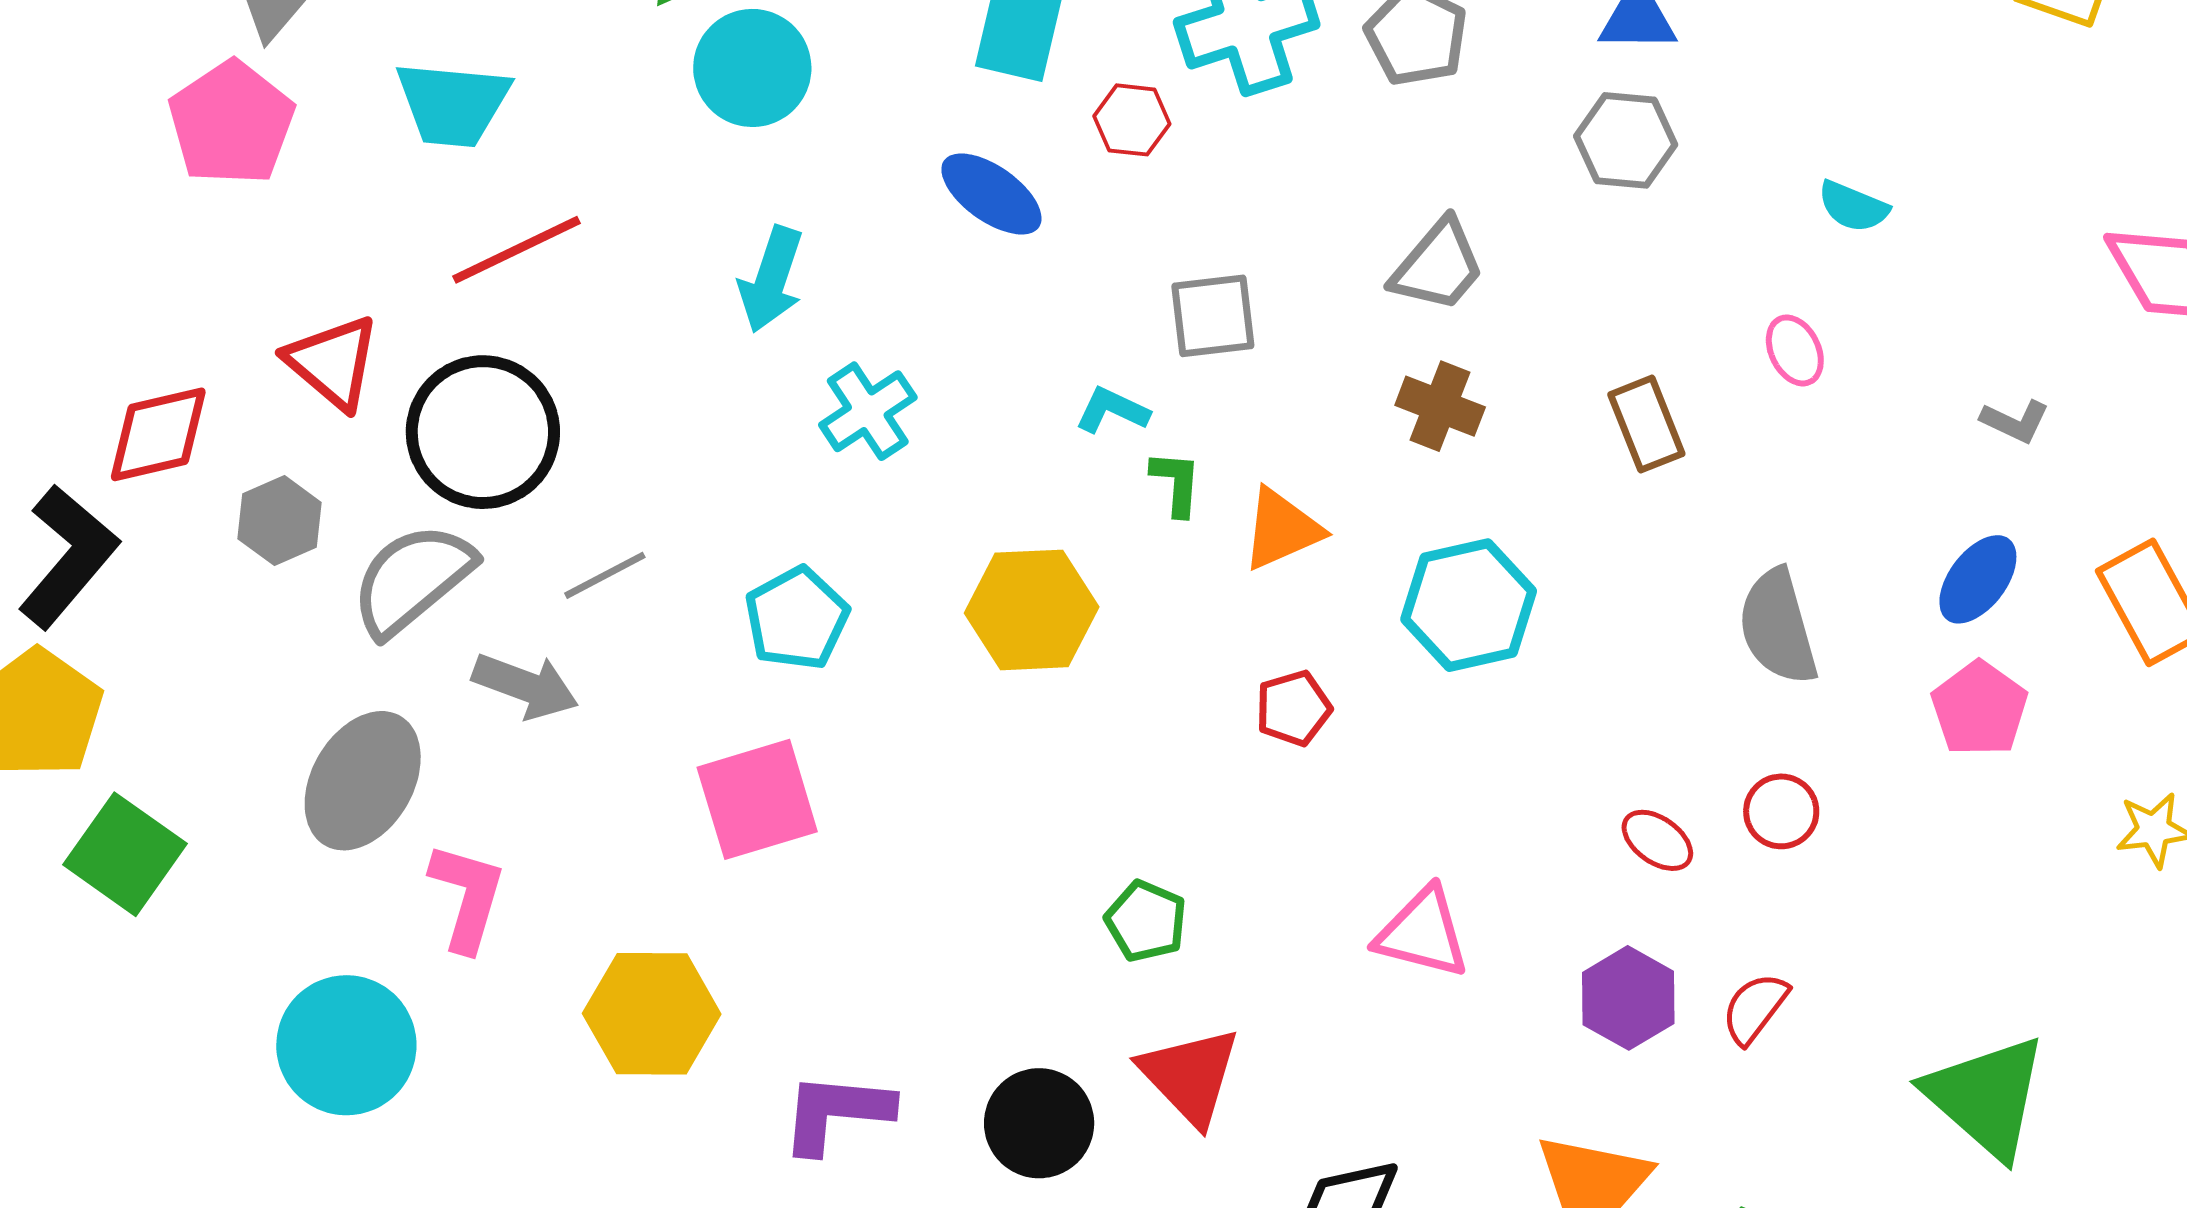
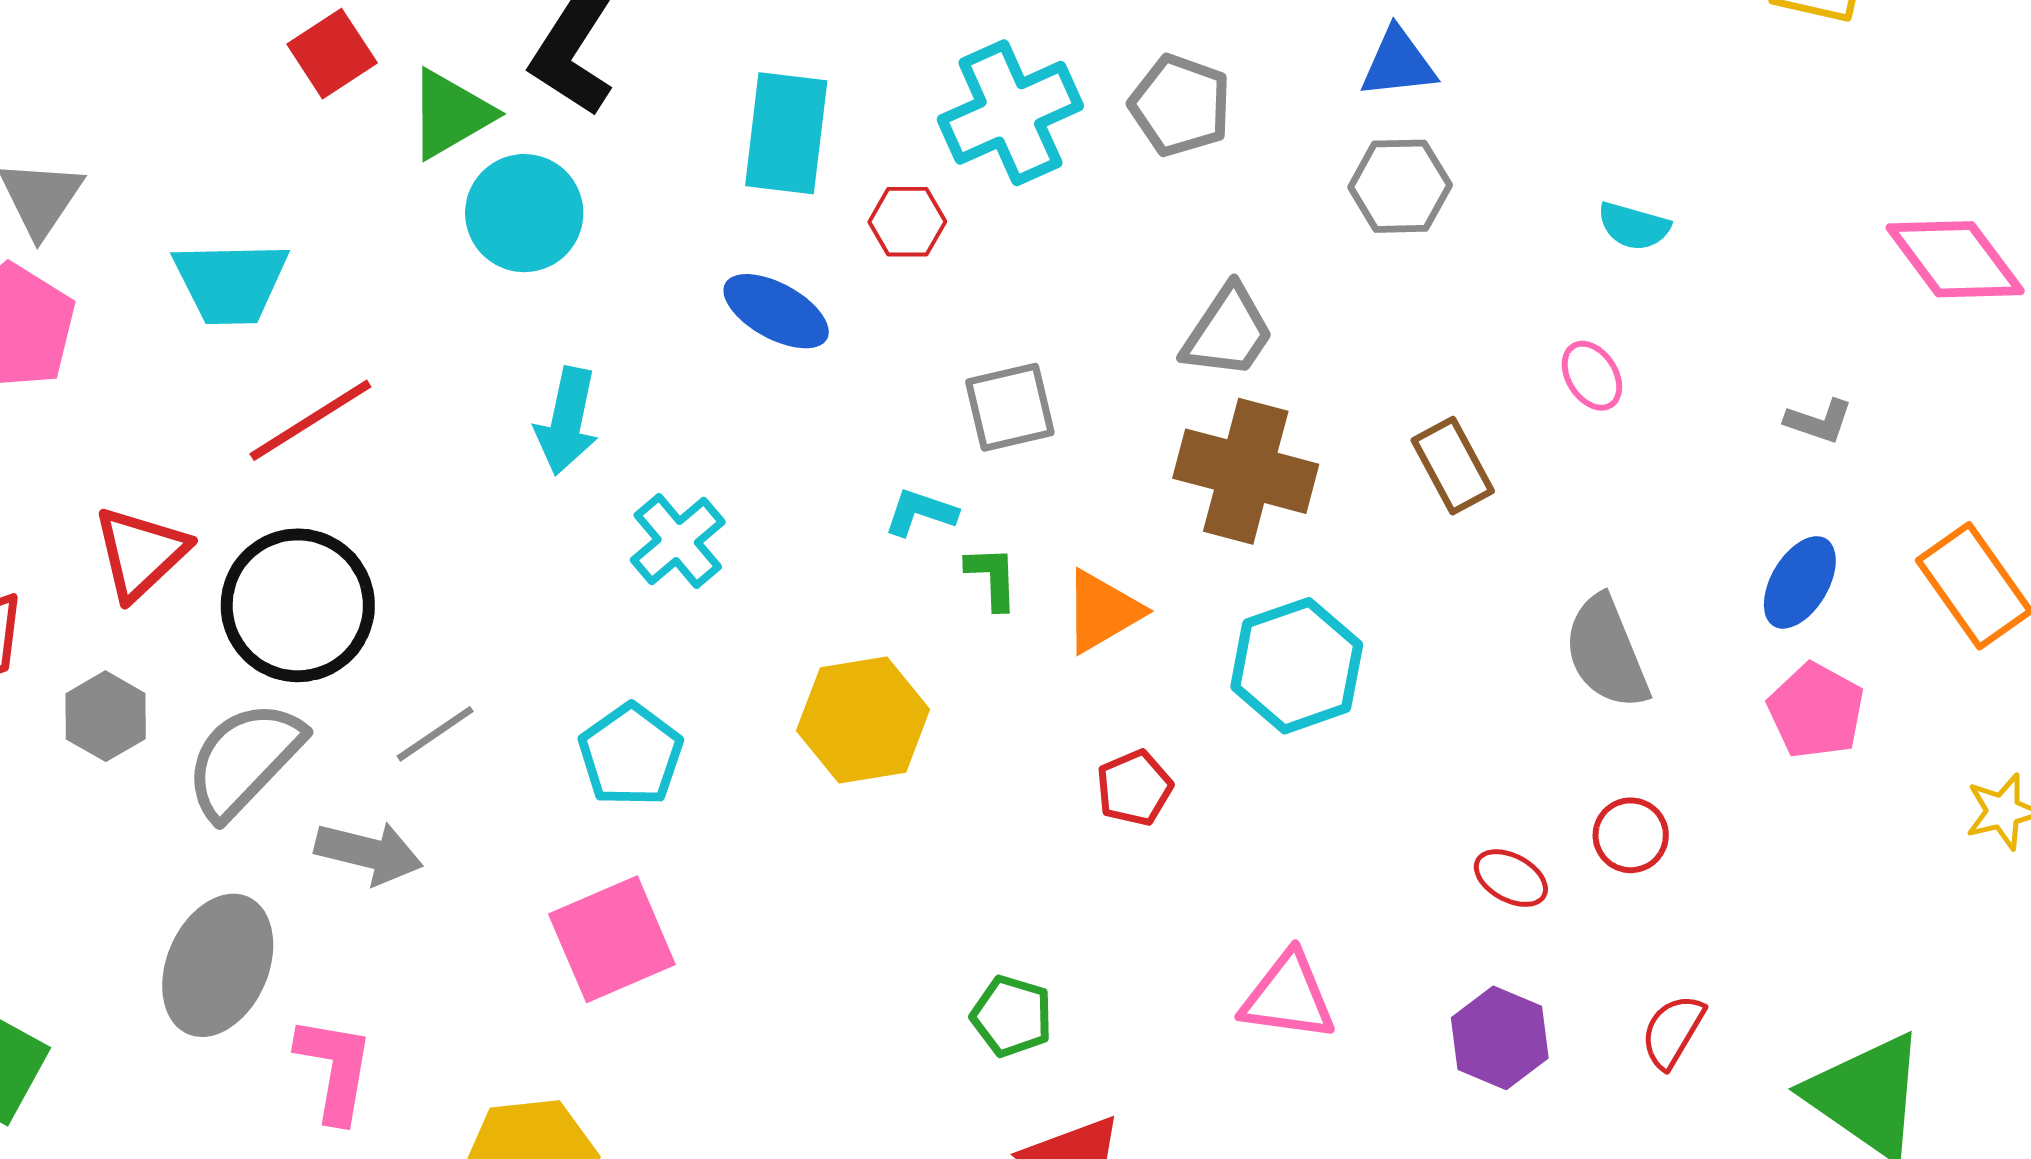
red triangle: (333, 362) -> (141, 553), turned 43
brown cross: (1440, 406) -> (1246, 471), size x1.6
red semicircle: (1755, 1008) -> (1673, 1031), moved

